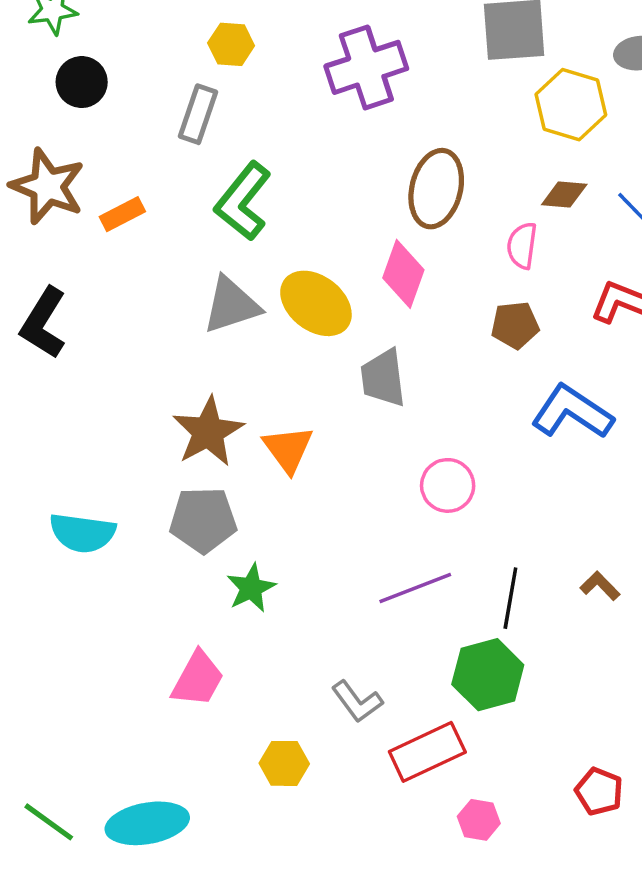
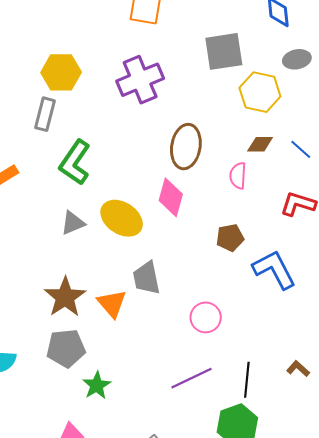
yellow hexagon: (231, 44) -> (61, 72), size x1.5
gray triangle: (231, 305) -> (73, 223), size x0.7
brown pentagon: (515, 325) -> (230, 238), moved
gray trapezoid: (383, 378) -> (147, 278), moved
blue L-shape: (572, 412) -> (274, 270), turned 33

